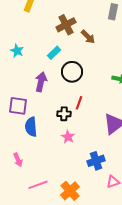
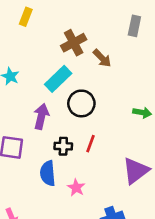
cyan rectangle: (54, 53) -> (58, 79), size x1.5
black cross: (64, 114) -> (63, 146), moved
blue semicircle: (31, 127) -> (48, 173), moved

